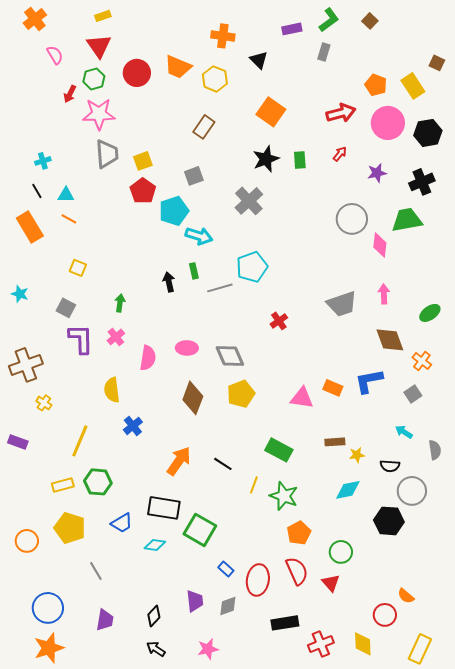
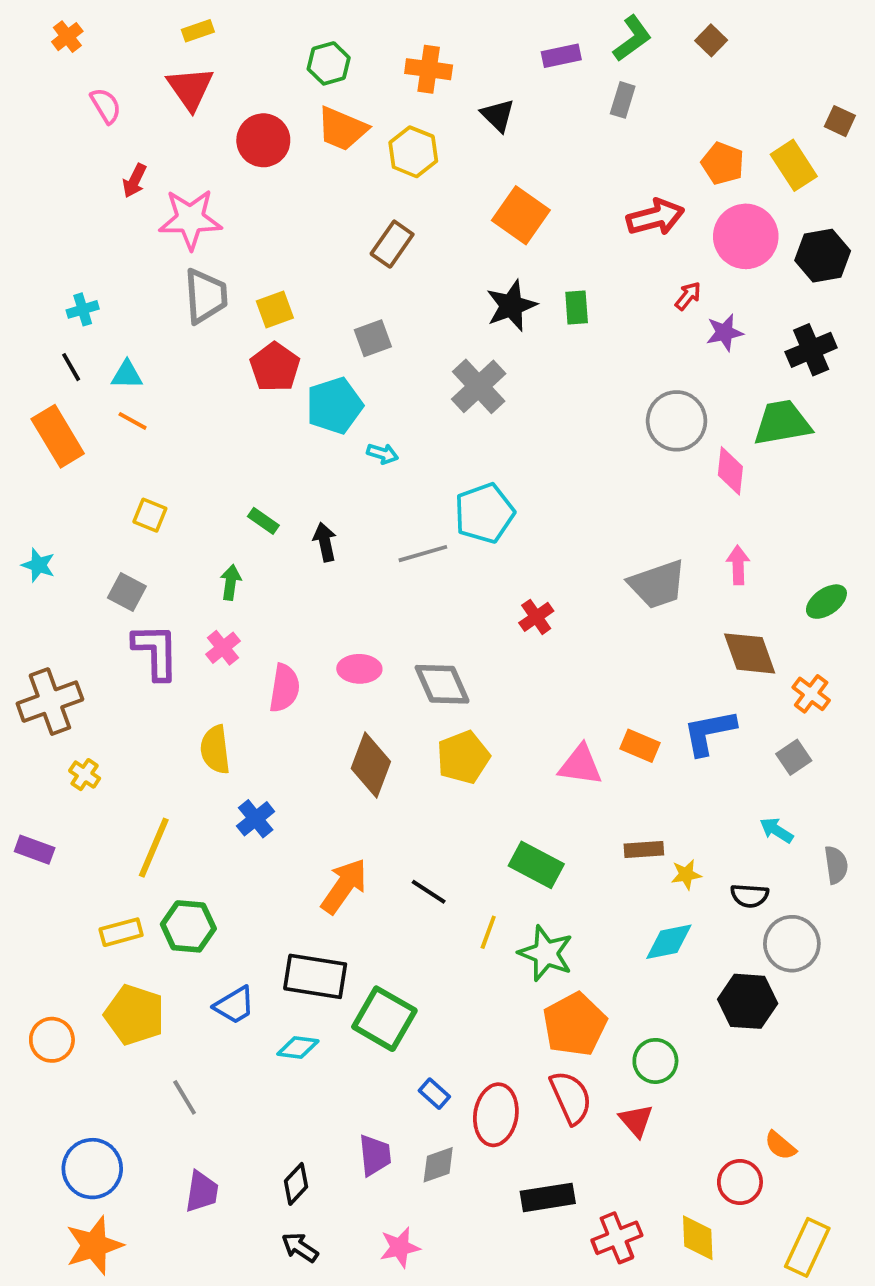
orange cross: (35, 19) -> (67, 37), size x0.7
green hexagon: (94, 79) -> (329, 63), moved
red arrow: (340, 154) -> (688, 296), moved
cyan arrow: (199, 236) -> (382, 454), size x0.6
green rectangle: (194, 271) -> (263, 521), moved, turned -42
orange pentagon: (299, 533) -> (575, 1024), size x1.4

